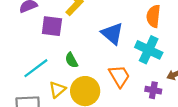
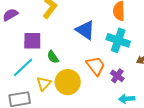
purple square: (52, 26) -> (32, 41), moved
purple cross: (153, 90) -> (117, 76), moved, turned 32

